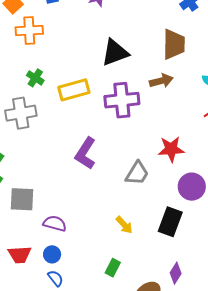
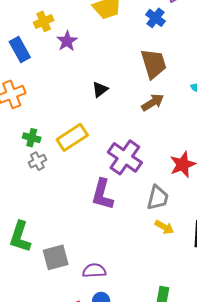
black triangle: (115, 53) -> (100, 89), size x0.6
purple cross: (122, 100) -> (125, 157), moved, turned -32
gray cross: (21, 113) -> (37, 161), moved, size x0.6
yellow arrow: (124, 225) -> (164, 227), moved

